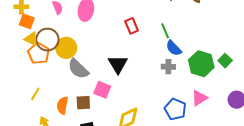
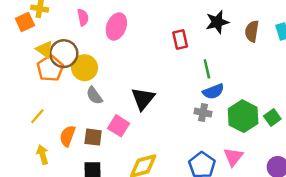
orange square: (27, 21) -> (25, 22), moved, turned 35
red rectangle: (132, 26) -> (180, 40), moved
blue semicircle: (174, 48) -> (213, 91), turned -78
gray semicircle: (78, 69) -> (94, 96), size x0.7
pink triangle: (199, 98) -> (233, 157), turned -30

